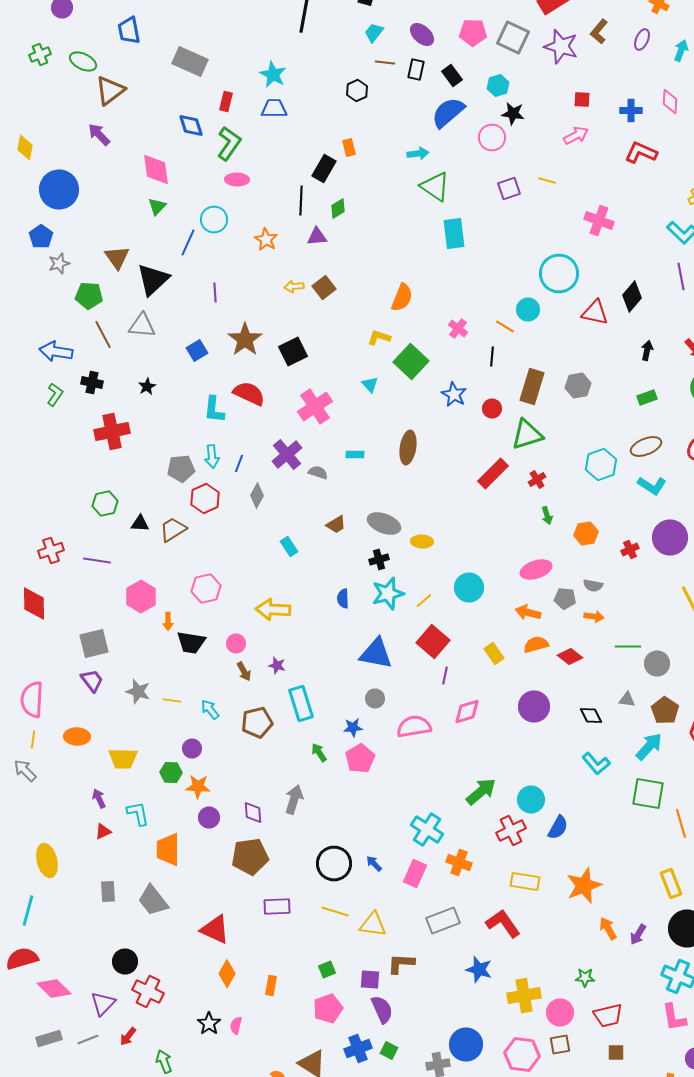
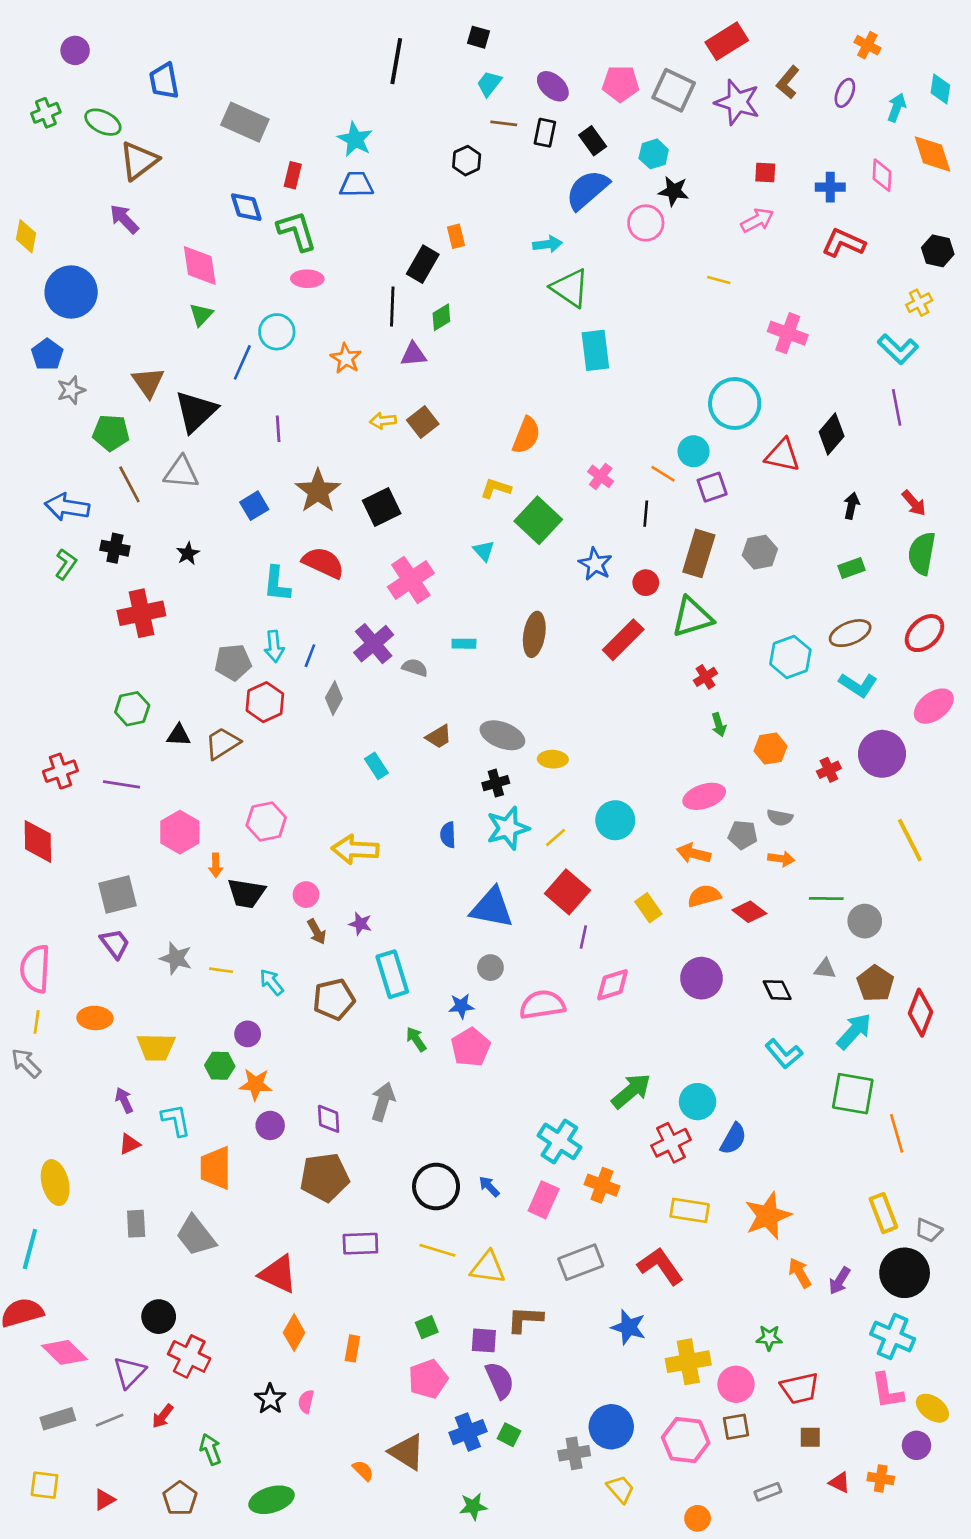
green L-shape: (229, 144) -> (297, 231), turned -52
purple square: (509, 188) -> (712, 487), moved
red rectangle: (493, 474) -> (623, 640), moved

